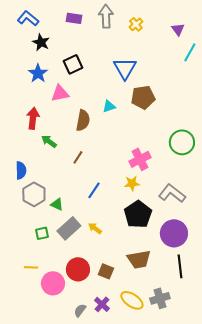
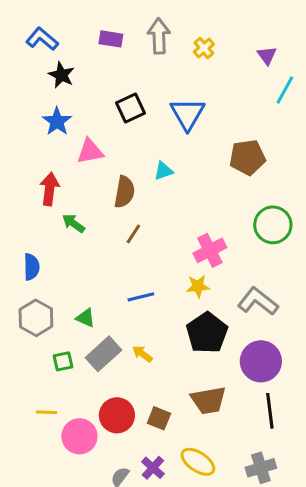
black square: (73, 64) -> (130, 108), moved
brown pentagon: (143, 97) -> (247, 157), moved
brown line: (78, 157) -> (133, 234), moved
blue line: (94, 190) -> (141, 297), turned 42
gray hexagon: (34, 194) -> (36, 318), moved
gray cross: (160, 298) -> (261, 468), moved

